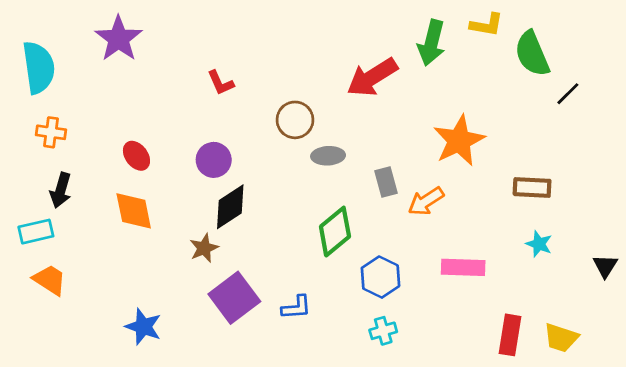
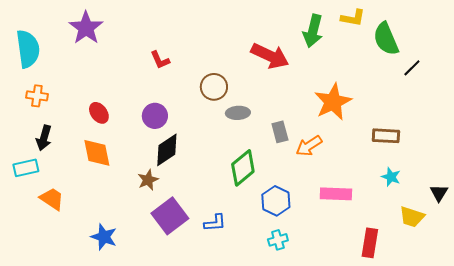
red arrow: (372, 77) -> (270, 56), turned -123
orange trapezoid: (50, 280) -> (52, 199), moved
yellow trapezoid: (561, 338) -> (412, 217), moved

